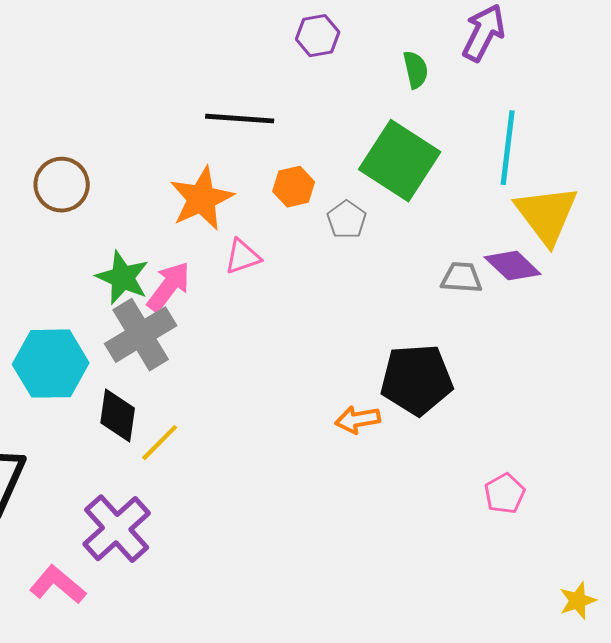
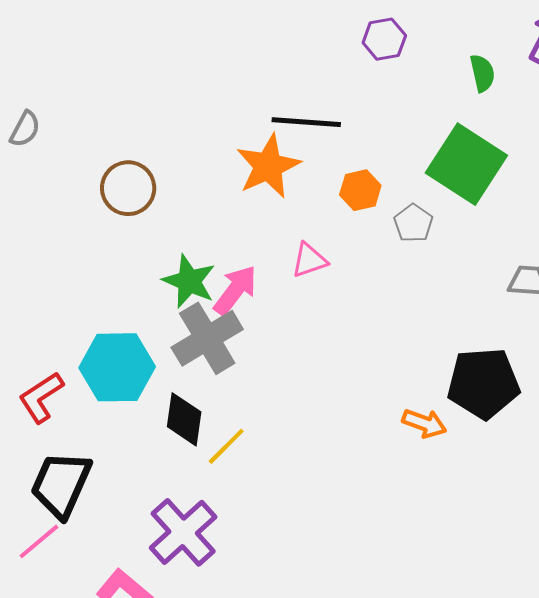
orange star: (202, 199) -> (268, 166), moved
orange arrow: (358, 420) -> (424, 423), turned -150

